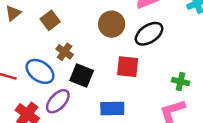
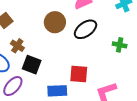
red square: (128, 67) -> (79, 74), moved
green cross: (181, 81) -> (120, 45), moved

